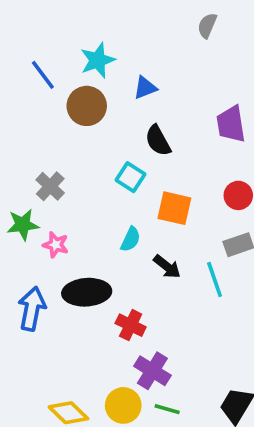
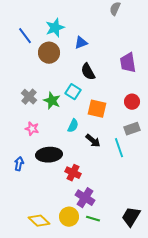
green star: (23, 225) -> (52, 101), moved, turned 30
blue arrow: (32, 309) -> (19, 164), size x0.6

